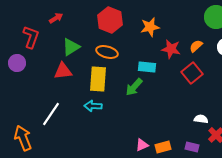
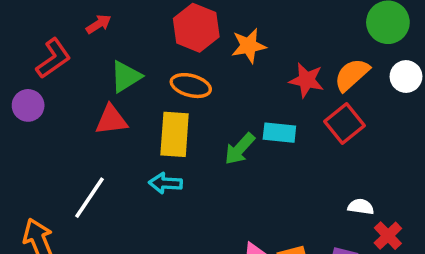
orange star: (150, 27) -> (249, 46), moved
red L-shape: (31, 37) -> (53, 58), turned 35
orange semicircle: (196, 46) -> (352, 75), size x1.5
cyan rectangle: (147, 67) -> (279, 133), moved

